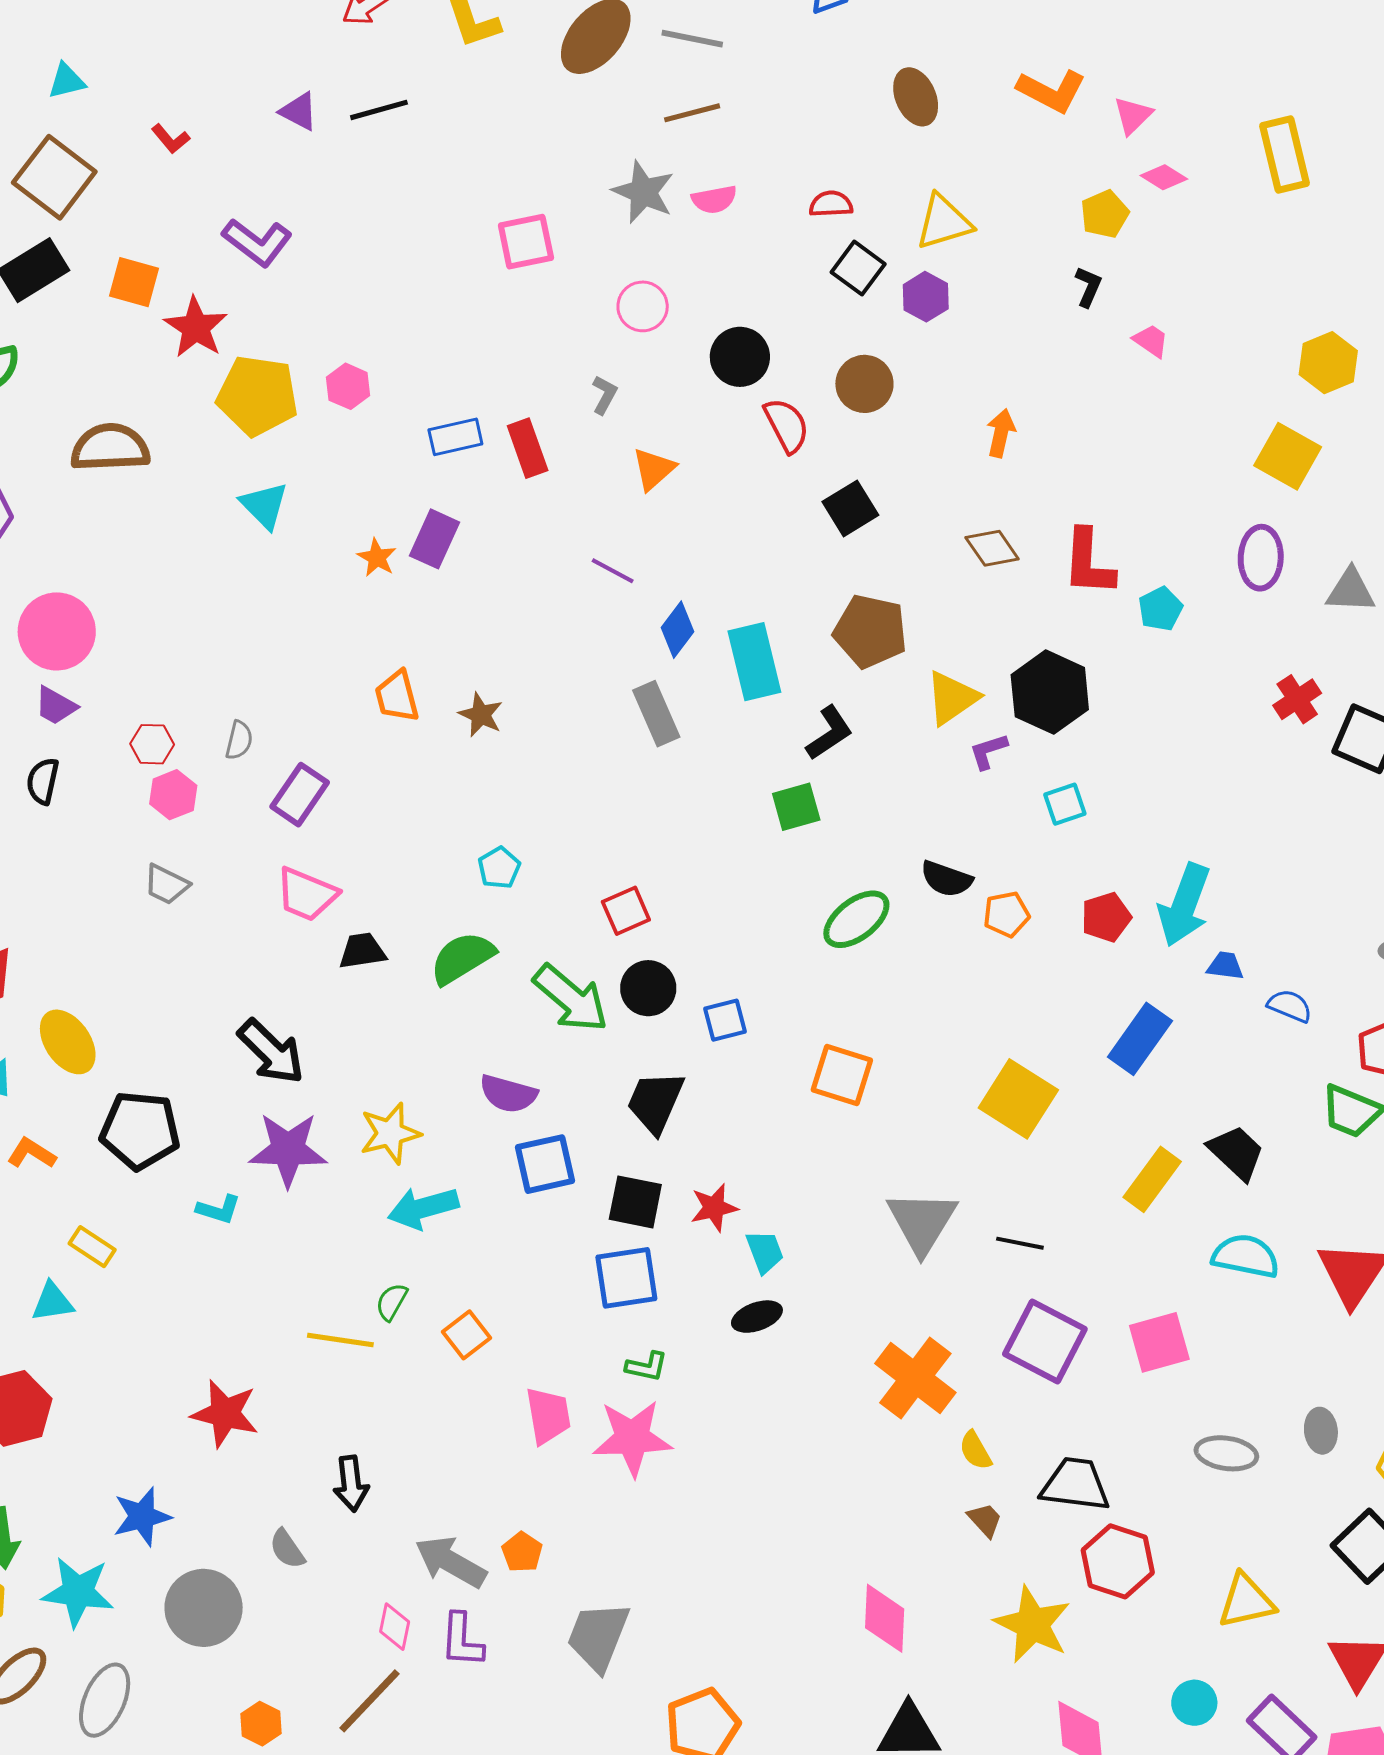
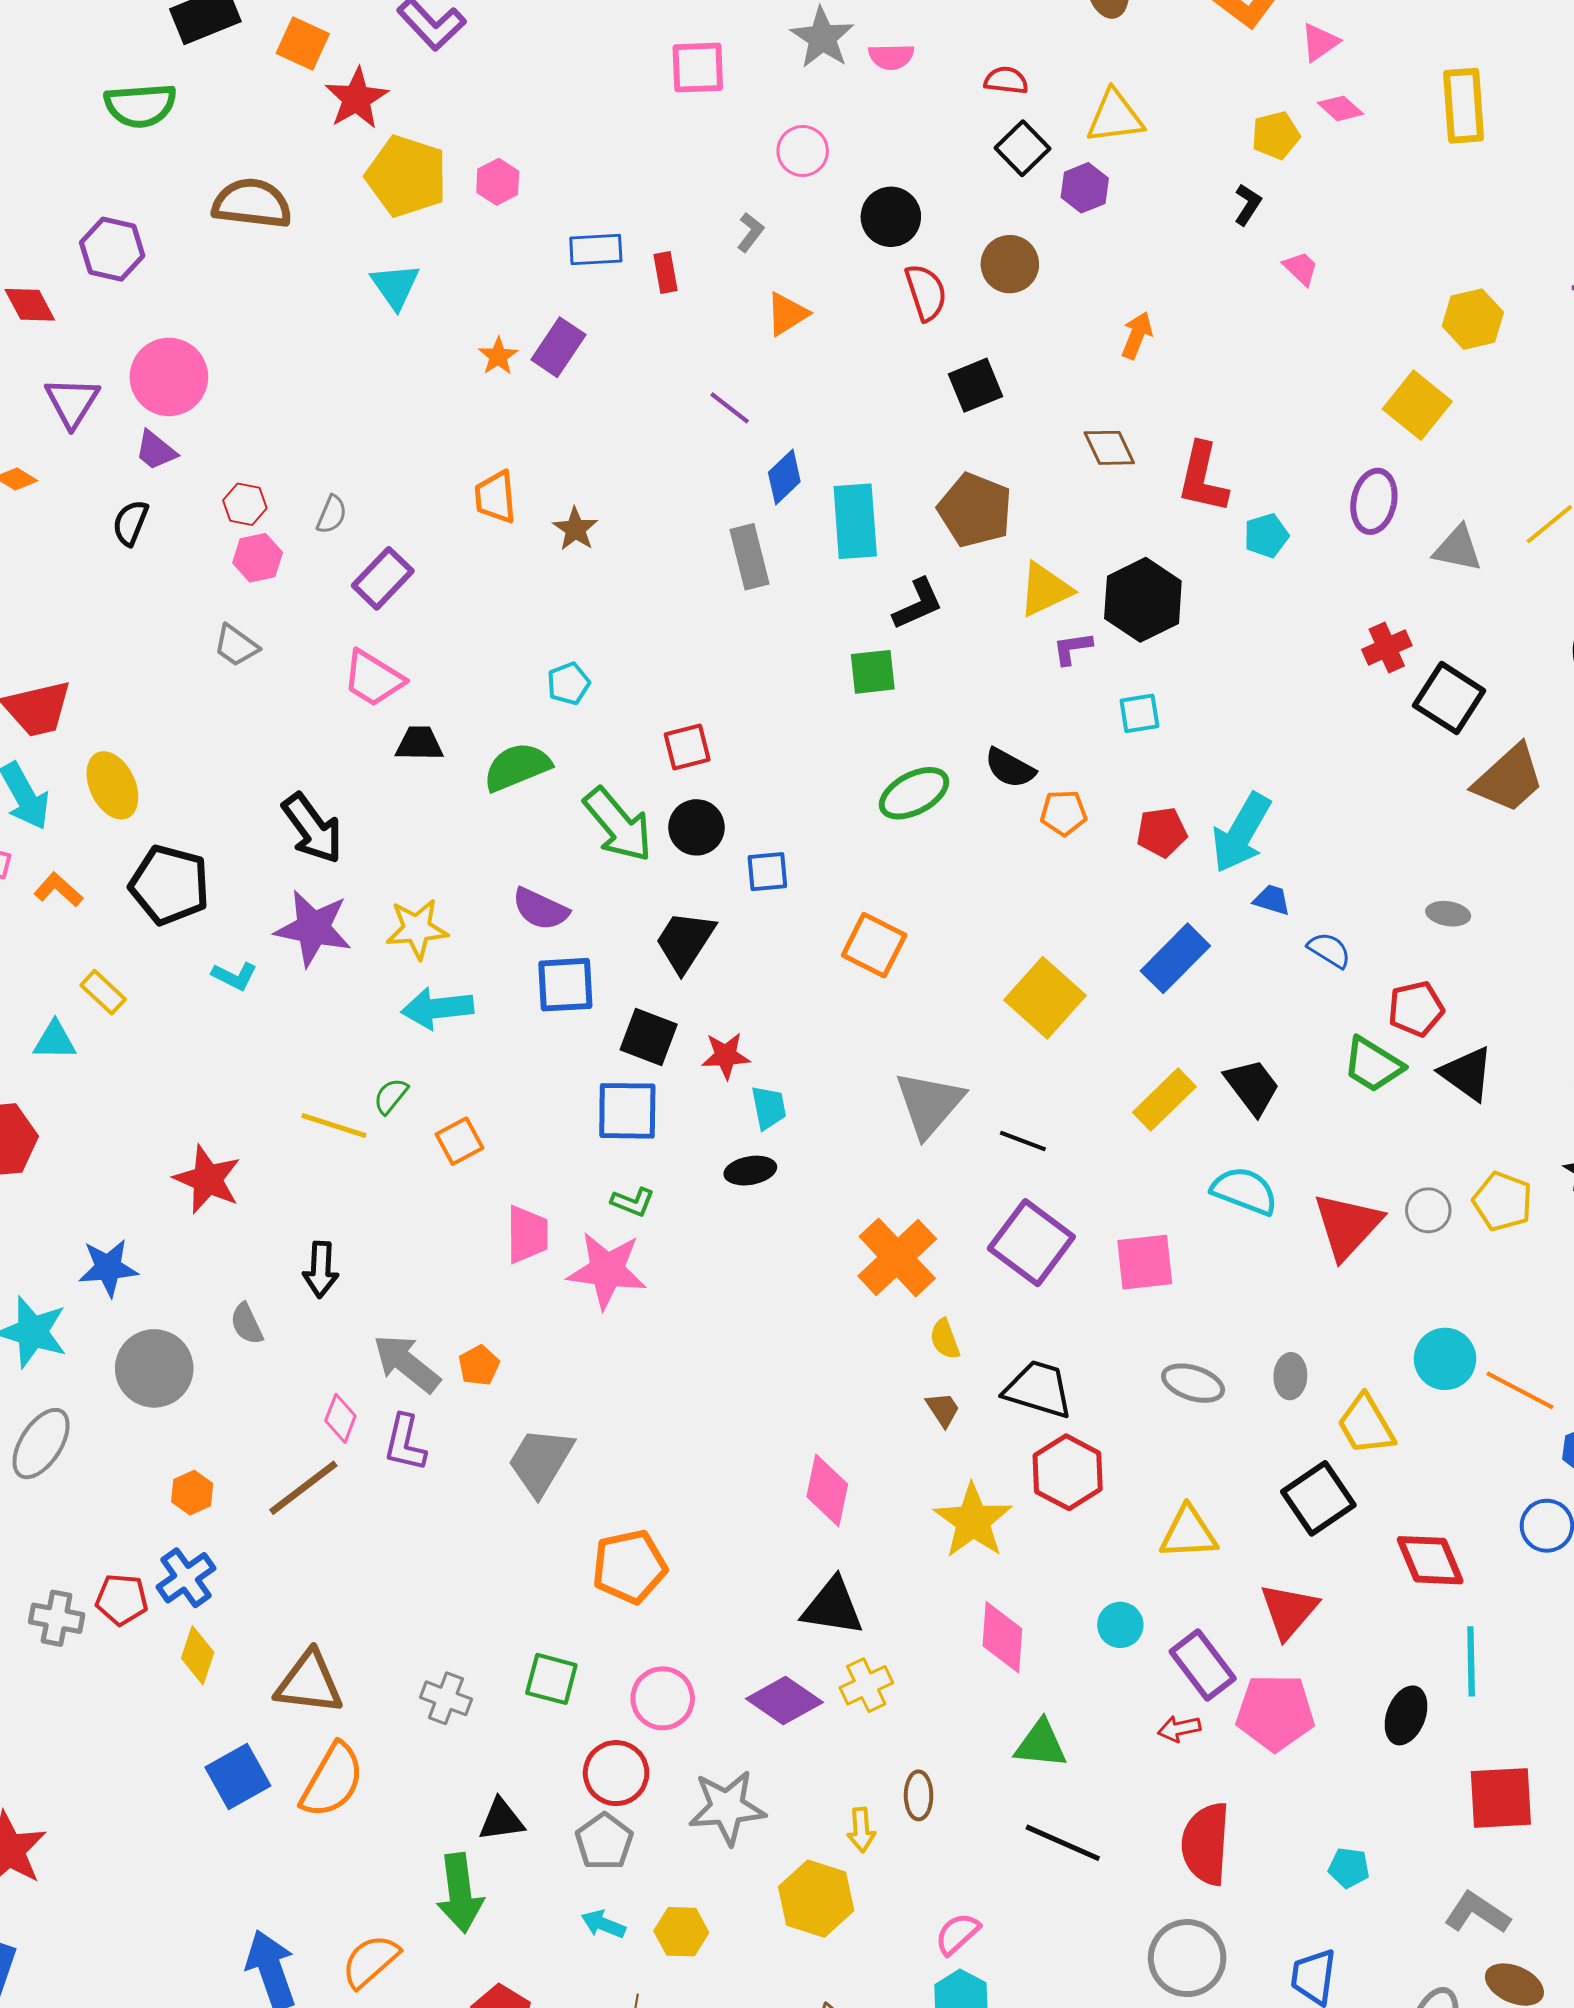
red rectangle: (528, 448) -> (665, 272), size x0.7

